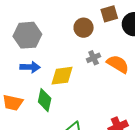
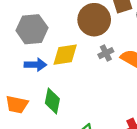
brown circle: (84, 28) -> (94, 20), size x1.5
yellow diamond: (62, 76) -> (65, 55), moved

